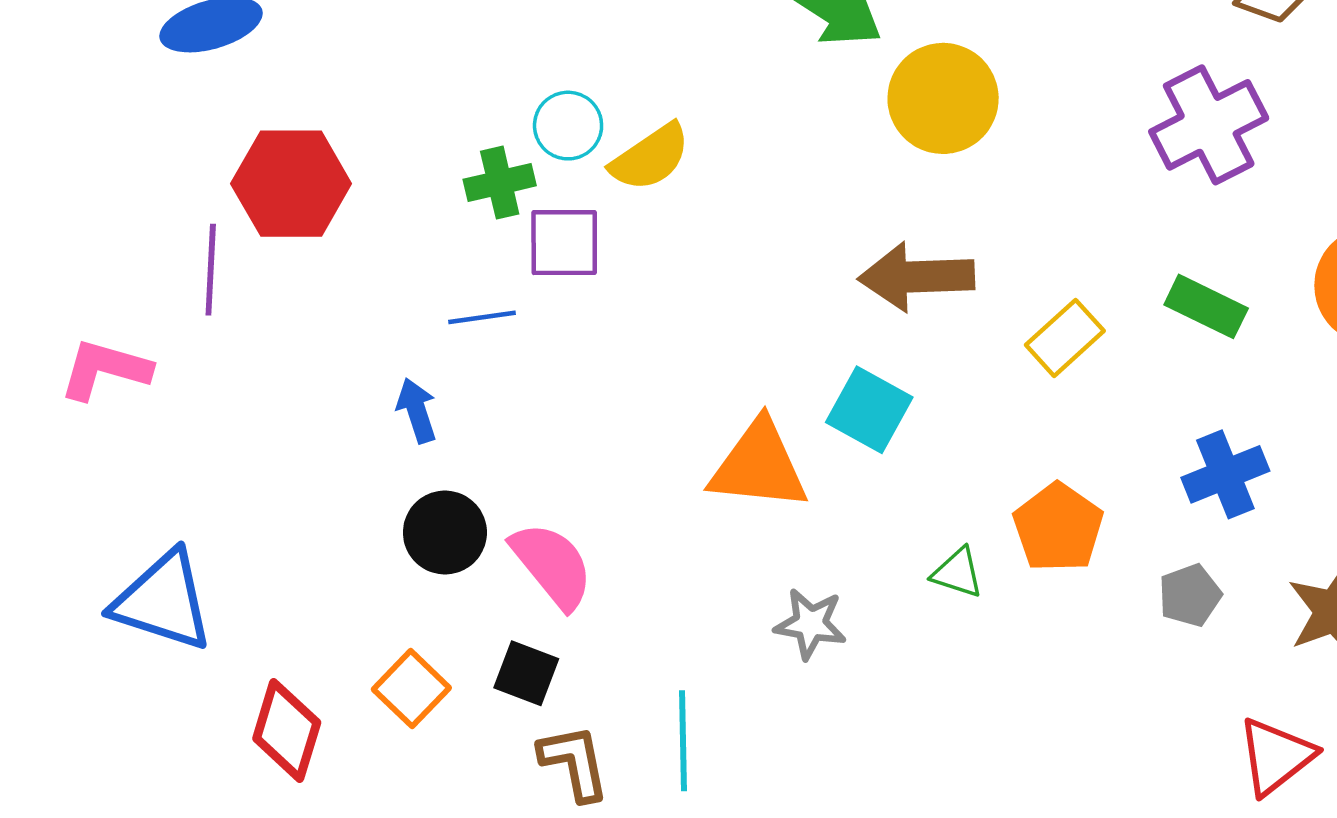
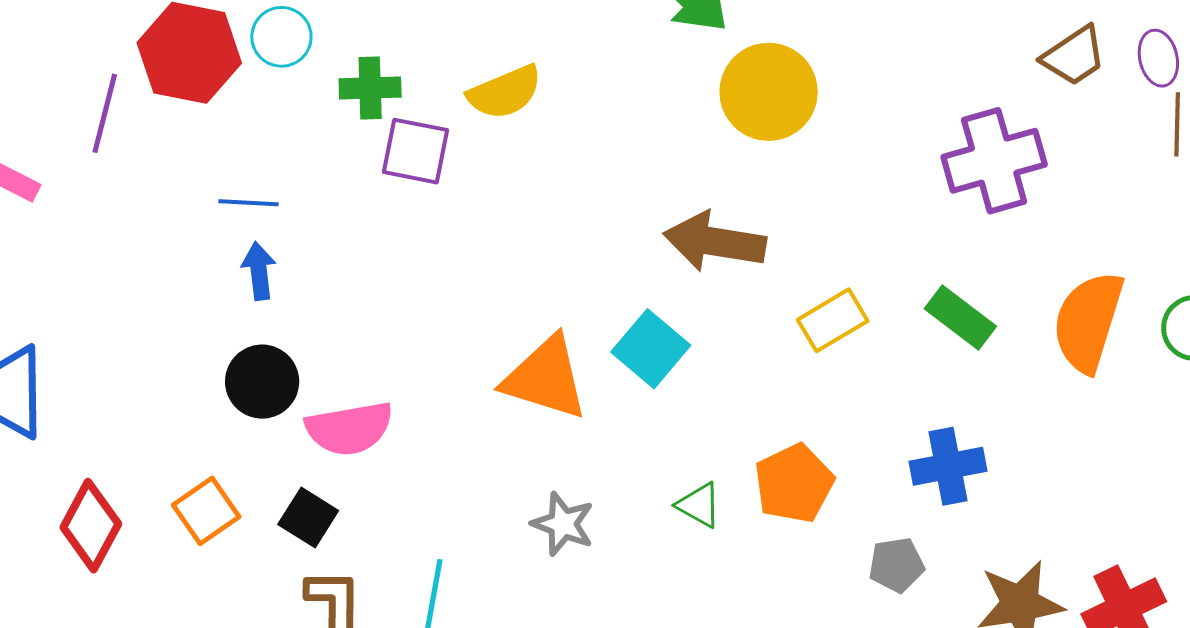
cyan circle: (568, 126) -> (281, 37), moved
blue line: (482, 317) -> (248, 203), moved
pink semicircle: (552, 565) -> (349, 428), turned 108

